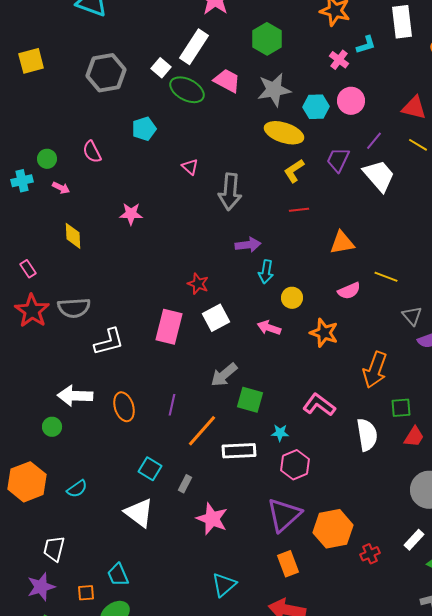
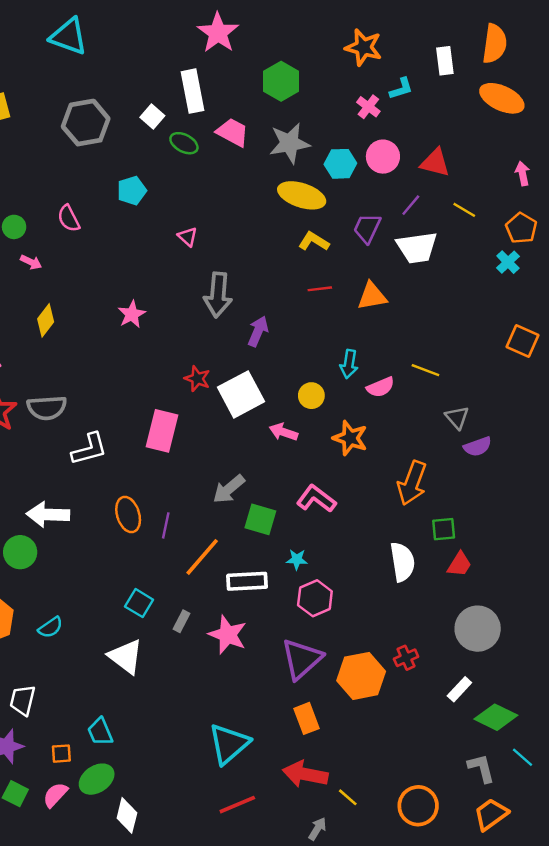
white rectangle: (402, 22) -> (445, 61), size x0.7
white rectangle: (194, 47) -> (192, 91), turned -44
green ellipse: (187, 90) -> (184, 143), size x0.7
red triangle: (414, 108) -> (435, 163), moved
yellow L-shape: (294, 171) -> (314, 241), turned 65
white trapezoid: (379, 176) -> (417, 248), turned 123
gray arrow: (230, 192) -> (218, 295), moved
pink star: (131, 214) -> (132, 314), moved, turned -30
yellow diamond: (73, 236) -> (46, 320), turned 40
orange triangle: (342, 243) -> (372, 296), moved
purple arrow: (248, 245) -> (258, 331), turned -60
cyan arrow: (266, 272) -> (349, 364), moved
white square: (216, 318) -> (241, 394), moved, size x1.4
pink L-shape: (319, 405) -> (316, 499), moved
orange ellipse: (124, 407) -> (128, 515), moved
green circle: (52, 427) -> (20, 552), size x1.4
pink star: (212, 519) -> (228, 635), moved
red cross: (370, 554) -> (406, 658), moved
cyan triangle: (224, 585) -> (229, 744), size x1.4

